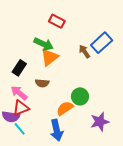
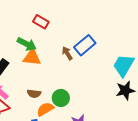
orange triangle: (49, 57) -> (32, 57), turned 42
brown semicircle: (42, 83) -> (34, 94), moved

